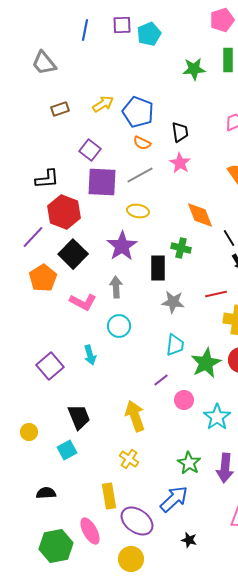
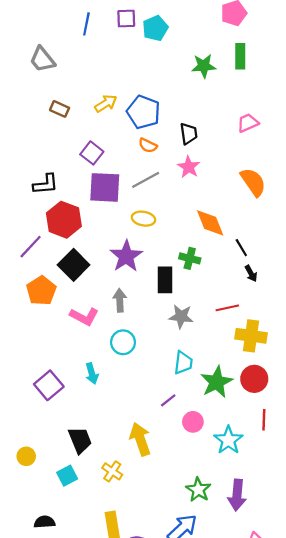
brown rectangle: (60, 109) -> (60, 109), turned 42
yellow cross: (129, 459) -> (112, 471), moved

